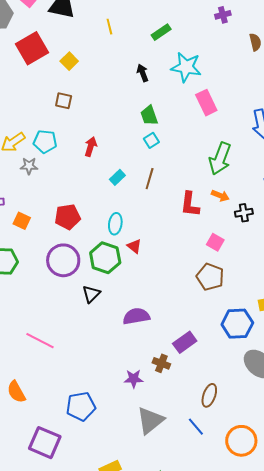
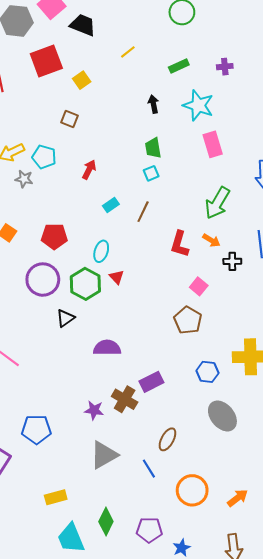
purple cross: (223, 15) -> (225, 67), moved
yellow line: (109, 27) -> (128, 52), turned 56
blue hexagon: (237, 324) -> (207, 372), size x0.7
brown cross: (161, 363) -> (125, 399), size x1.4

